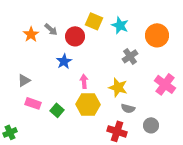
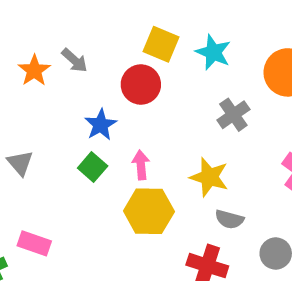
red circle: (75, 36) -> (141, 85), moved
gray triangle: (24, 80) -> (20, 163), turned -40
pink rectangle: (33, 103) -> (34, 243), moved
green square: (57, 110) -> (93, 167), moved

